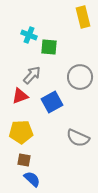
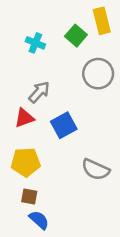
green square: (49, 47) -> (76, 36), moved, turned 36
gray circle: (80, 77) -> (98, 74), moved

